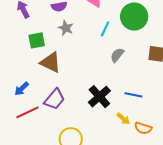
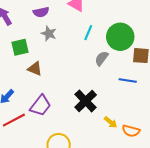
green circle: (134, 17) -> (120, 37), moved
brown triangle: (51, 62) -> (35, 69), size x0.7
blue line: (133, 95) -> (128, 81), moved

